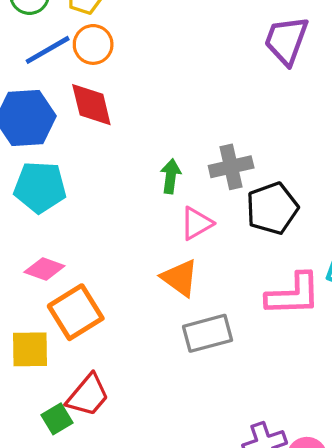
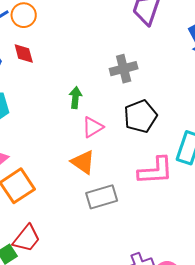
red diamond: (91, 105) -> (24, 53), size x0.7
gray cross: (231, 167) -> (124, 69), moved

